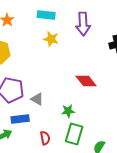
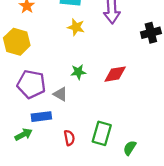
red diamond: (86, 81) -> (115, 74), turned -60
green star: (68, 111) -> (78, 72), moved

